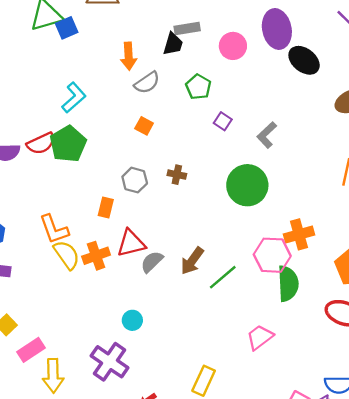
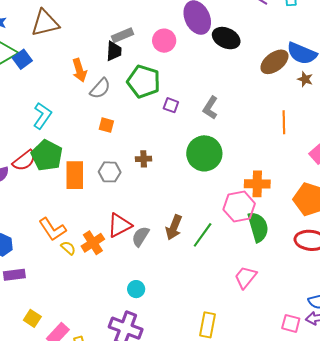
green pentagon: (198, 87) -> (144, 82), size x1.5
orange rectangle: (106, 208) -> (75, 175), moved, size x1.6
orange cross: (299, 234) -> (257, 184), turned 30
yellow semicircle: (67, 255) -> (68, 248), size x0.6

